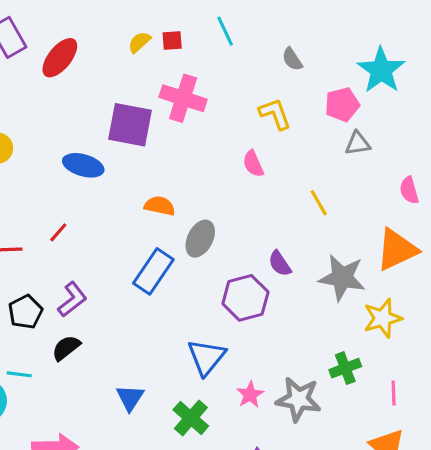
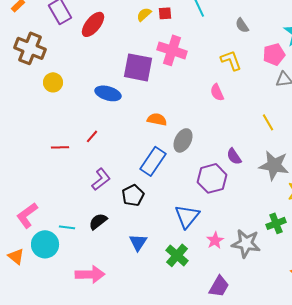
yellow line: (319, 203) -> (268, 122), moved
black pentagon: (26, 312) -> (133, 195), moved
black semicircle: (66, 348) -> (98, 221), moved

